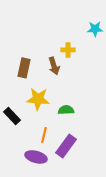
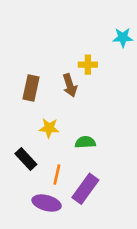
yellow star: (38, 99) -> (49, 128), size x0.7
black rectangle: (12, 116) -> (26, 159), moved

